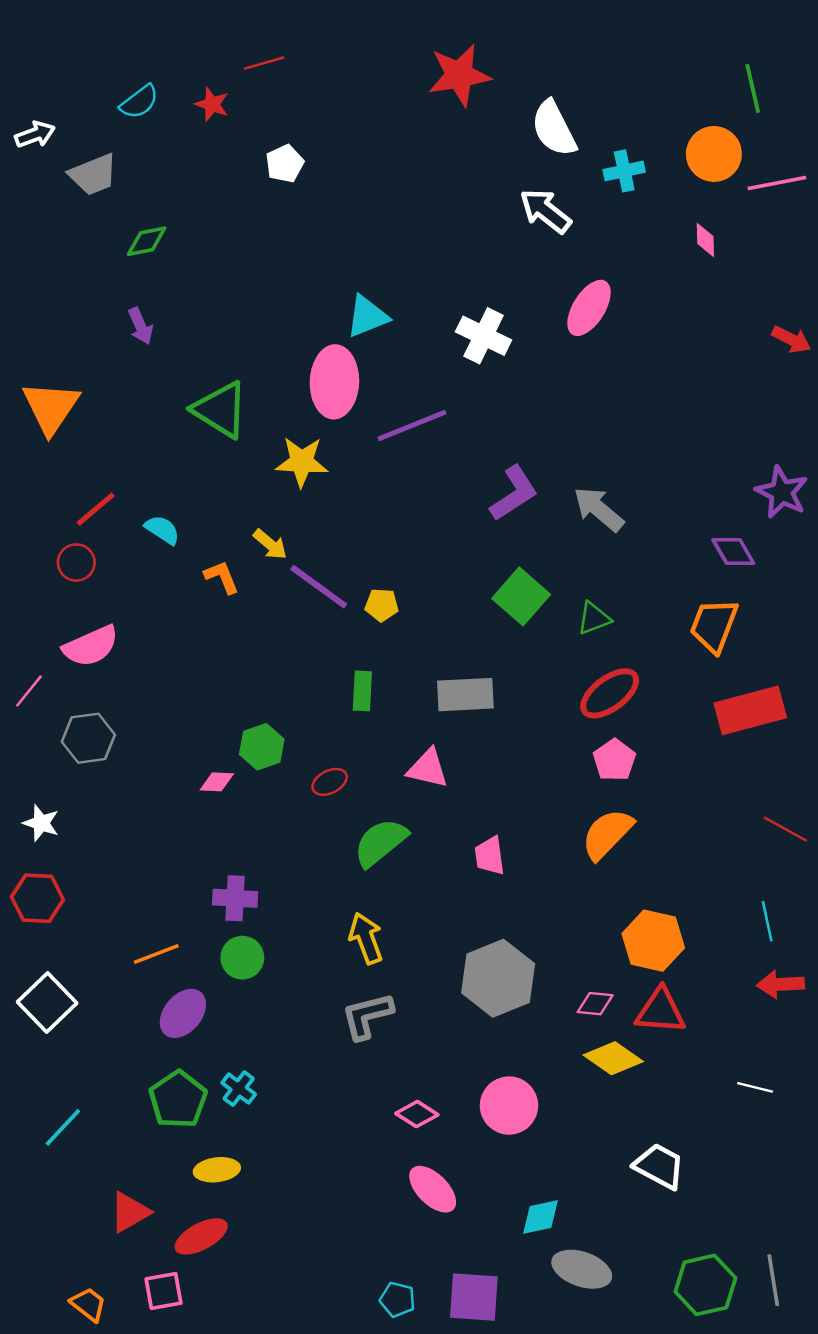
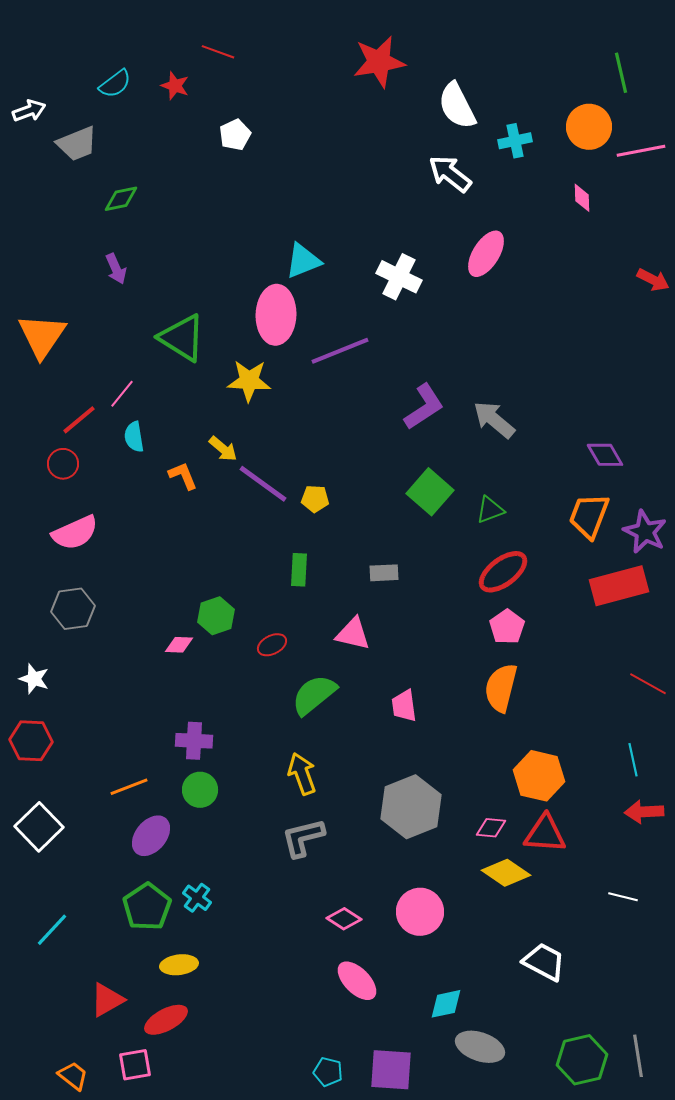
red line: (264, 63) -> (218, 52), turned 36
purple star: (782, 492) -> (645, 532), moved
cyan semicircle: (162, 530) -> (134, 437), turned -132
pink line: (29, 691) -> (122, 394), moved
gray rectangle: (465, 695) -> (384, 573), size x0.6
orange semicircle: (607, 834) -> (501, 688), turned -30

